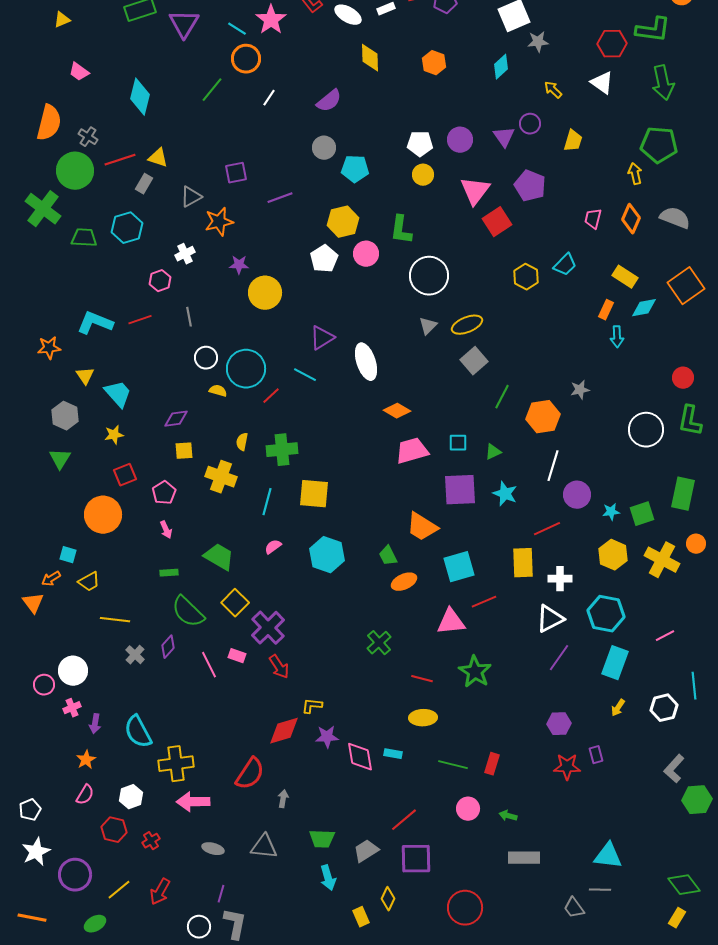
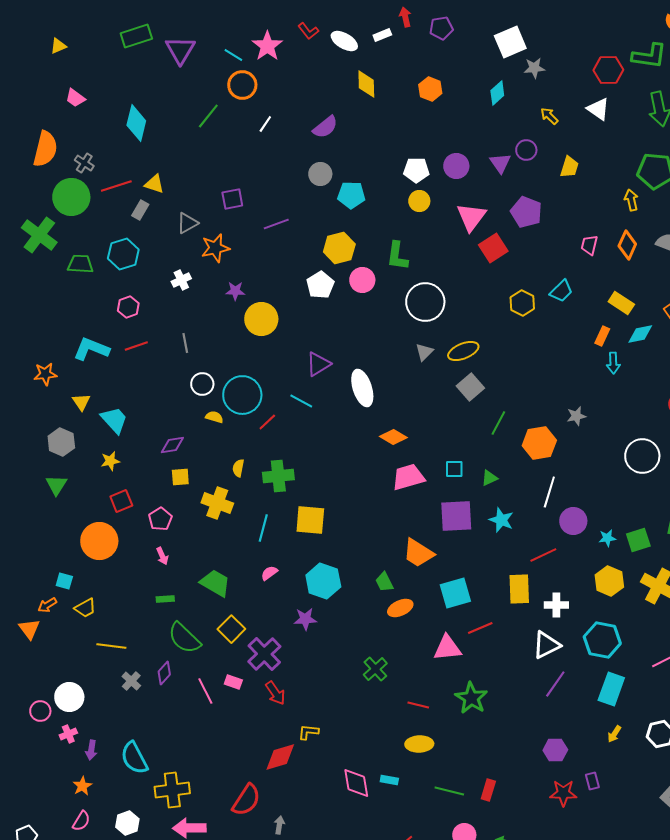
pink hexagon: (160, 281) -> (128, 307), moved
purple star: (327, 737) -> (305, 619), moved

